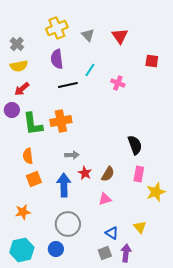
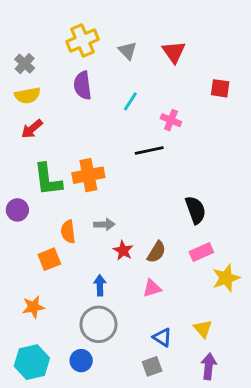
black line: (68, 85) -> (149, 151), moved
purple circle: (12, 110) -> (17, 210), moved
orange semicircle: (28, 156) -> (68, 232), moved
pink rectangle: (139, 174) -> (201, 252), turned 56
blue arrow: (64, 185) -> (100, 285), moved, size x0.6
purple arrow: (126, 253) -> (209, 366), moved

